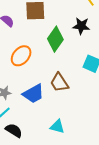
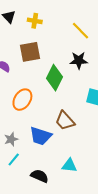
blue trapezoid: (33, 94) -> (41, 136), turned 55
black semicircle: (14, 130) -> (40, 176), moved

